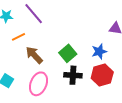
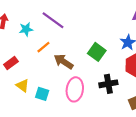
black cross: (73, 75) -> (108, 84), moved

